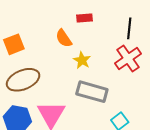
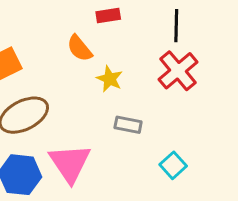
gray rectangle: (92, 92) -> (128, 125), size x0.6

